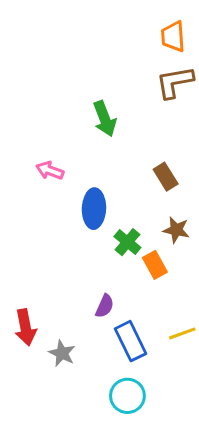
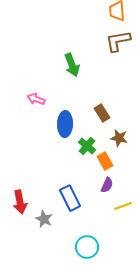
brown rectangle: (166, 177) -> (102, 113), moved
purple semicircle: (105, 306) -> (107, 185), moved
blue rectangle: (131, 341) -> (70, 198), moved

